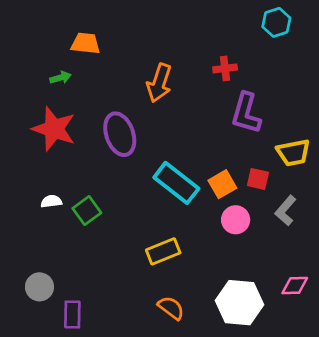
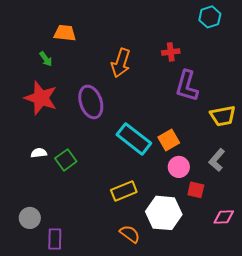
green arrow: (61, 78) -> (46, 59), turned 70
red square: (258, 179) -> (196, 190), moved
white hexagon: (239, 303) -> (164, 213), moved

